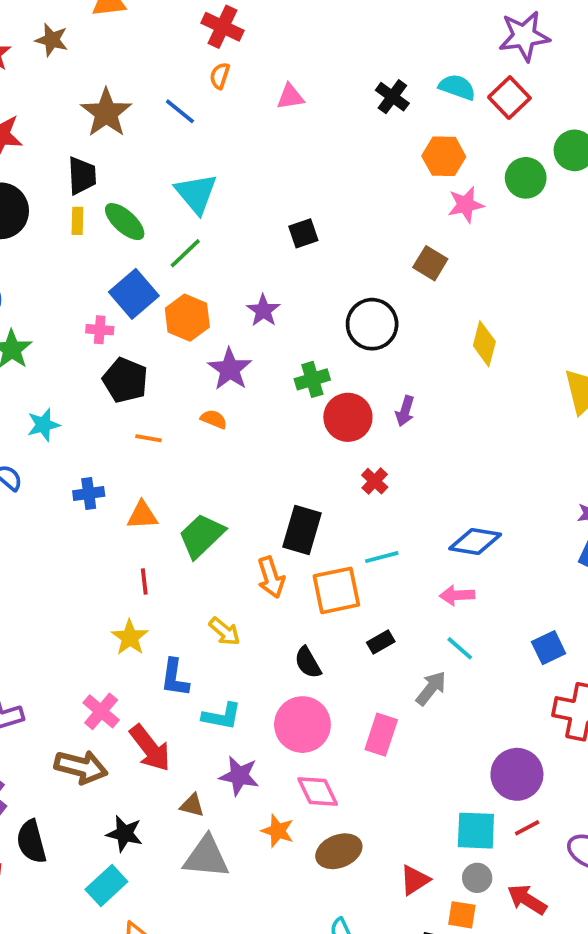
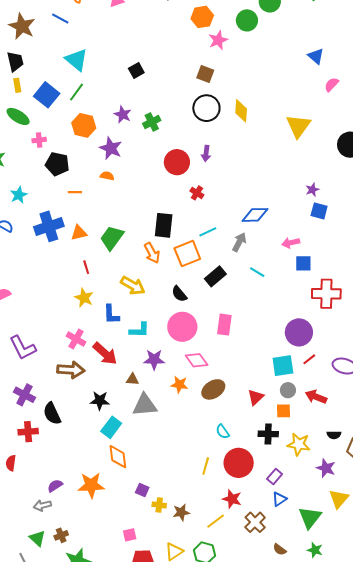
green ellipse: (125, 222) -> (18, 116), moved
blue square: (134, 294) -> (47, 95), moved
black circle: (372, 324) -> (206, 108), moved
green cross: (312, 379) -> (152, 122), moved
blue cross: (89, 493) -> (49, 226), size x1.8
pink arrow: (457, 595) -> (291, 243), moved
yellow arrow: (225, 631) -> (133, 286), size x1.4
black rectangle: (381, 642) -> (215, 276), size x1.5
blue square: (549, 648) -> (303, 263), turned 36
gray arrow: (431, 688) -> (239, 242), moved
cyan rectangle: (106, 885) -> (111, 427), moved

